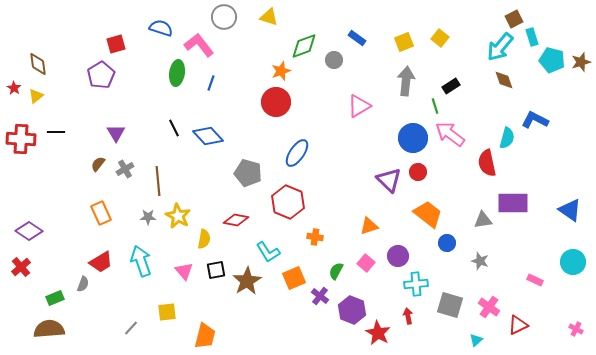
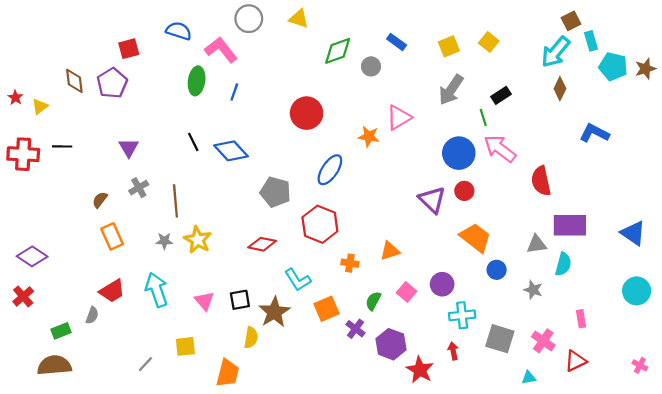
brown diamond: (38, 64) -> (74, 81), moved
orange star: (281, 71) -> (369, 136), moved, turned 30
brown diamond: (504, 80) -> (560, 89), turned 45
gray arrow: (406, 81) -> (451, 90), turned -152
cyan semicircle: (507, 138) -> (563, 264), moved
brown semicircle: (98, 164) -> (100, 200), moved
orange triangle: (369, 226) -> (390, 251), moved
yellow semicircle: (204, 239) -> (251, 338), moved
pink rectangle: (535, 280) -> (581, 319), moved, turned 56
cyan triangle: (476, 340) -> (529, 378), turned 32

